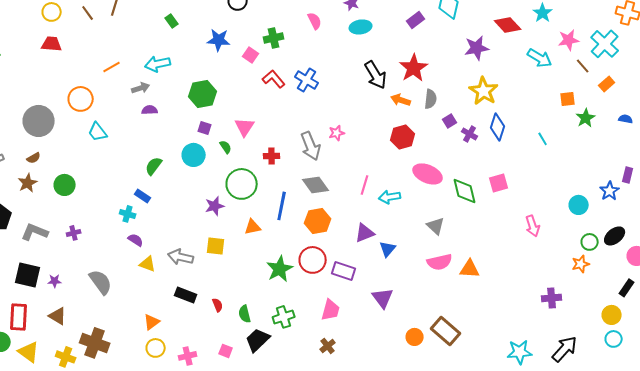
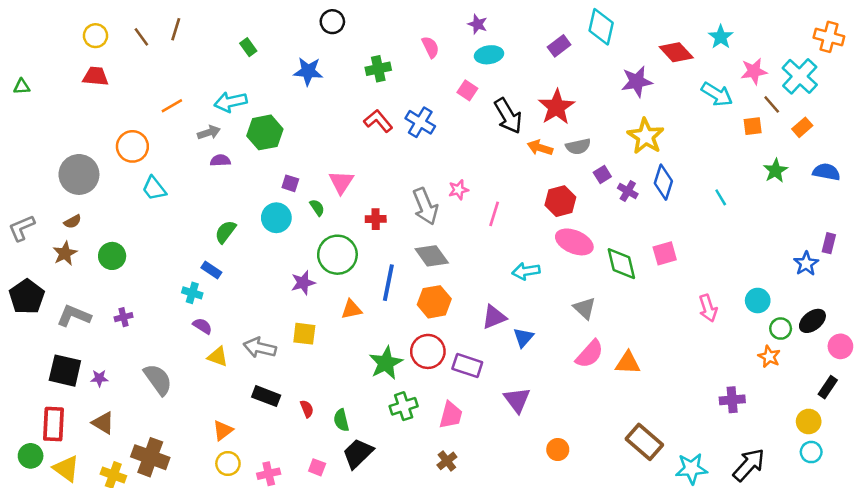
pink square: (251, 55) -> (467, 90), moved
green hexagon: (203, 94) -> (265, 132), moved
gray semicircle: (431, 99) -> (578, 146), turned 72
orange square: (568, 99) -> (753, 126), moved
blue semicircle: (626, 119) -> (826, 172), size x1.5
red hexagon: (403, 137) -> (560, 201), moved
pink line: (365, 185) -> (494, 214), moved
cyan circle: (579, 205) -> (758, 301), moved
pink semicircle: (440, 262) -> (590, 354), turned -35
orange star: (581, 264) -> (769, 357), turned -30
green cross: (284, 317) -> (404, 406), moved
brown rectangle: (446, 331) -> (644, 442), moved

